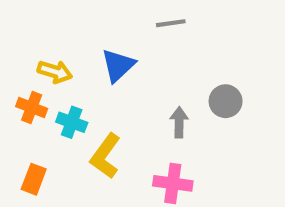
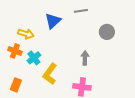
blue triangle: (118, 65) -> (53, 21), moved
gray circle: (226, 101) -> (107, 32), moved
cyan cross: (72, 122) -> (34, 58), turned 32

